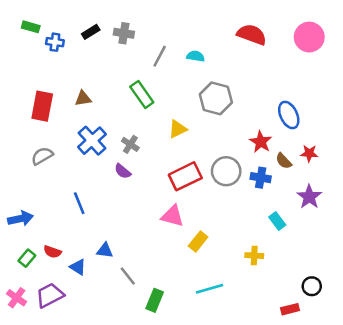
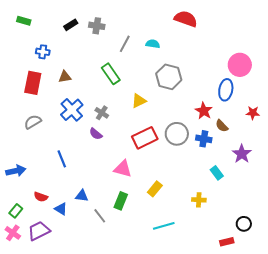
red semicircle: (252, 35) -> (186, 19), moved
pink circle: (309, 37) -> (240, 65), moved
blue cross: (55, 42) -> (43, 52), moved
blue ellipse: (289, 115) -> (226, 90), turned 35
red star: (309, 153) -> (253, 113), moved
pink triangle: (172, 216) -> (123, 169), moved
green rectangle: (27, 258) -> (16, 211), moved
green rectangle: (155, 300) -> (121, 201), moved

